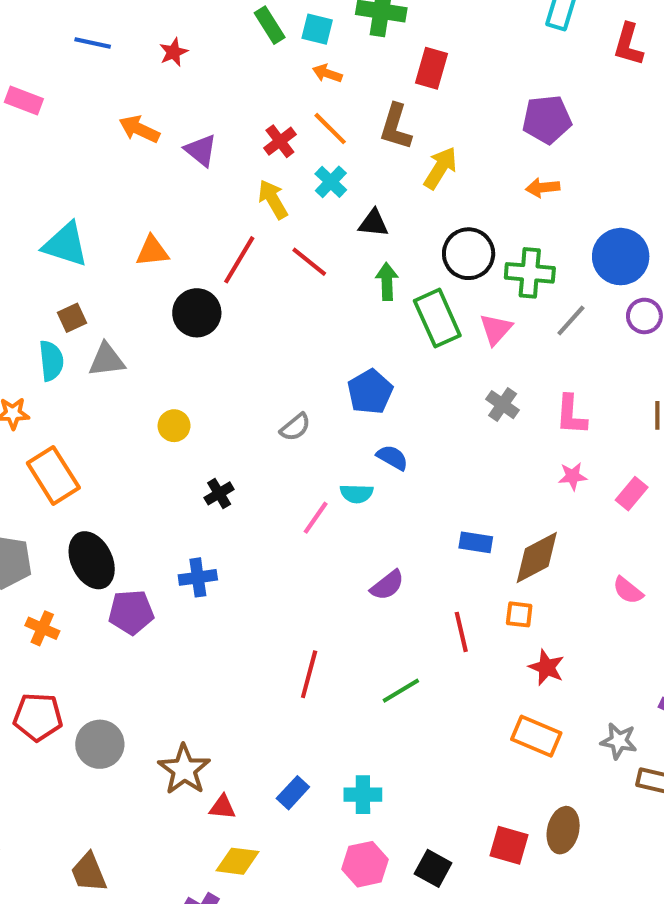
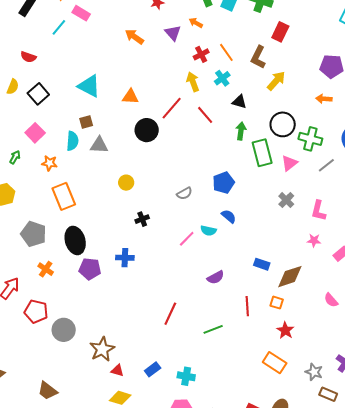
orange arrow: (327, 73) -> (196, 23), moved
purple triangle: (201, 150) -> (173, 33), moved
brown trapezoid: (89, 872) -> (47, 391), turned -40

